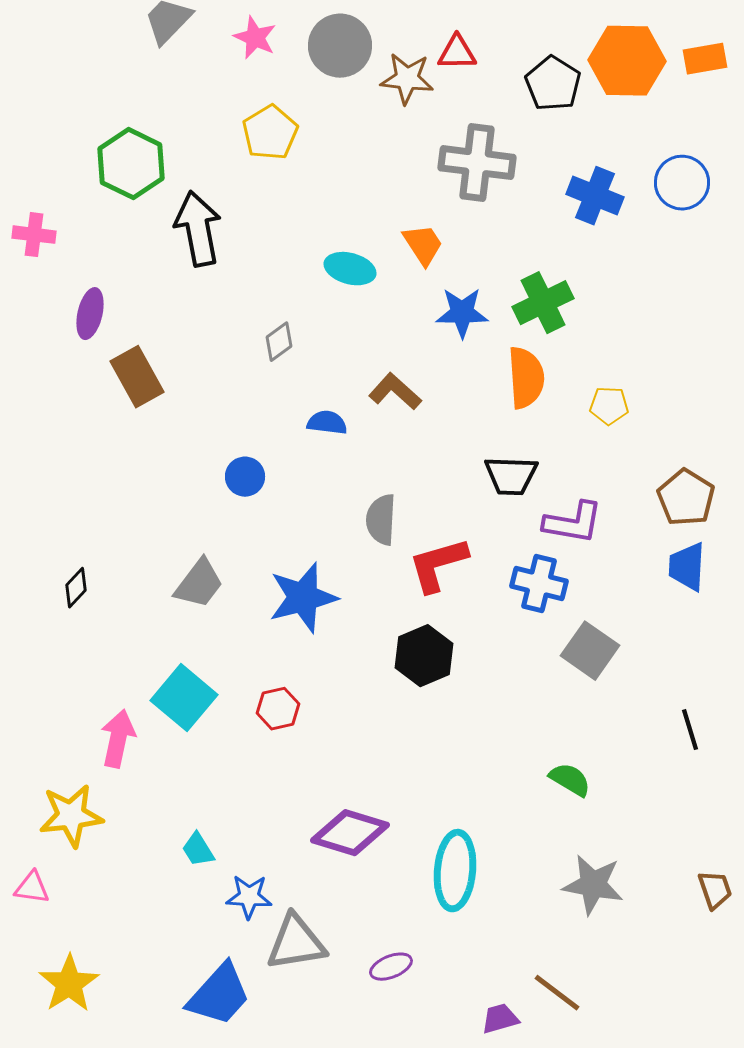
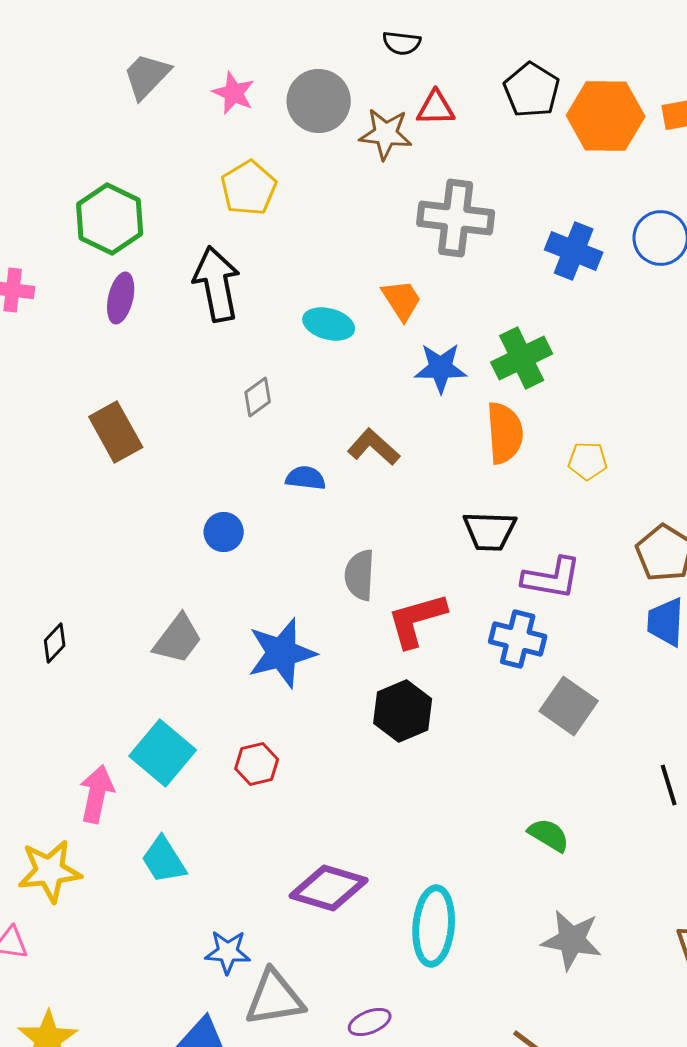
black pentagon: (553, 84) -> (532, 90), moved
black arrow: (198, 229) -> (217, 284), moved
purple ellipse: (90, 314) -> (121, 298), moved
cyan trapezoid: (198, 850) -> (164, 860), moved, size x1.4

